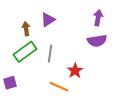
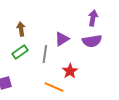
purple triangle: (48, 20) -> (62, 39), moved
green rectangle: (25, 52) -> (20, 52), size x0.7

